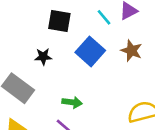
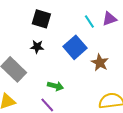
black square: (59, 21) -> (41, 19), moved
brown star: (132, 51) -> (100, 63), moved

